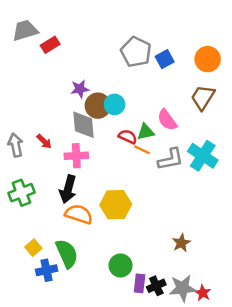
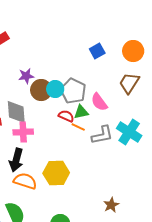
gray pentagon: (136, 52) -> (73, 91), moved
gray diamond: (84, 125) -> (16, 112), moved

